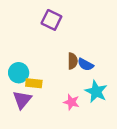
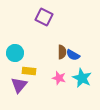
cyan circle: (19, 73) -> (15, 53), moved
pink star: (71, 102) -> (59, 78), moved

